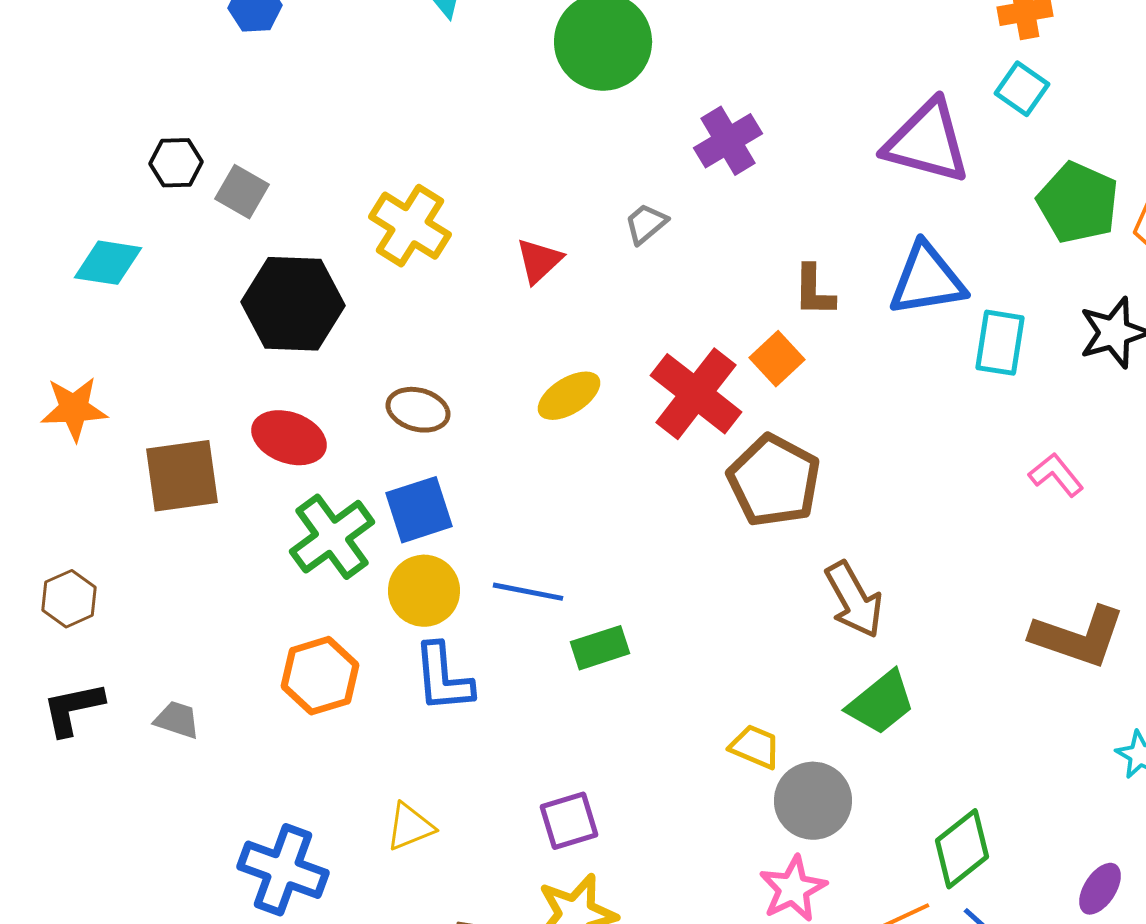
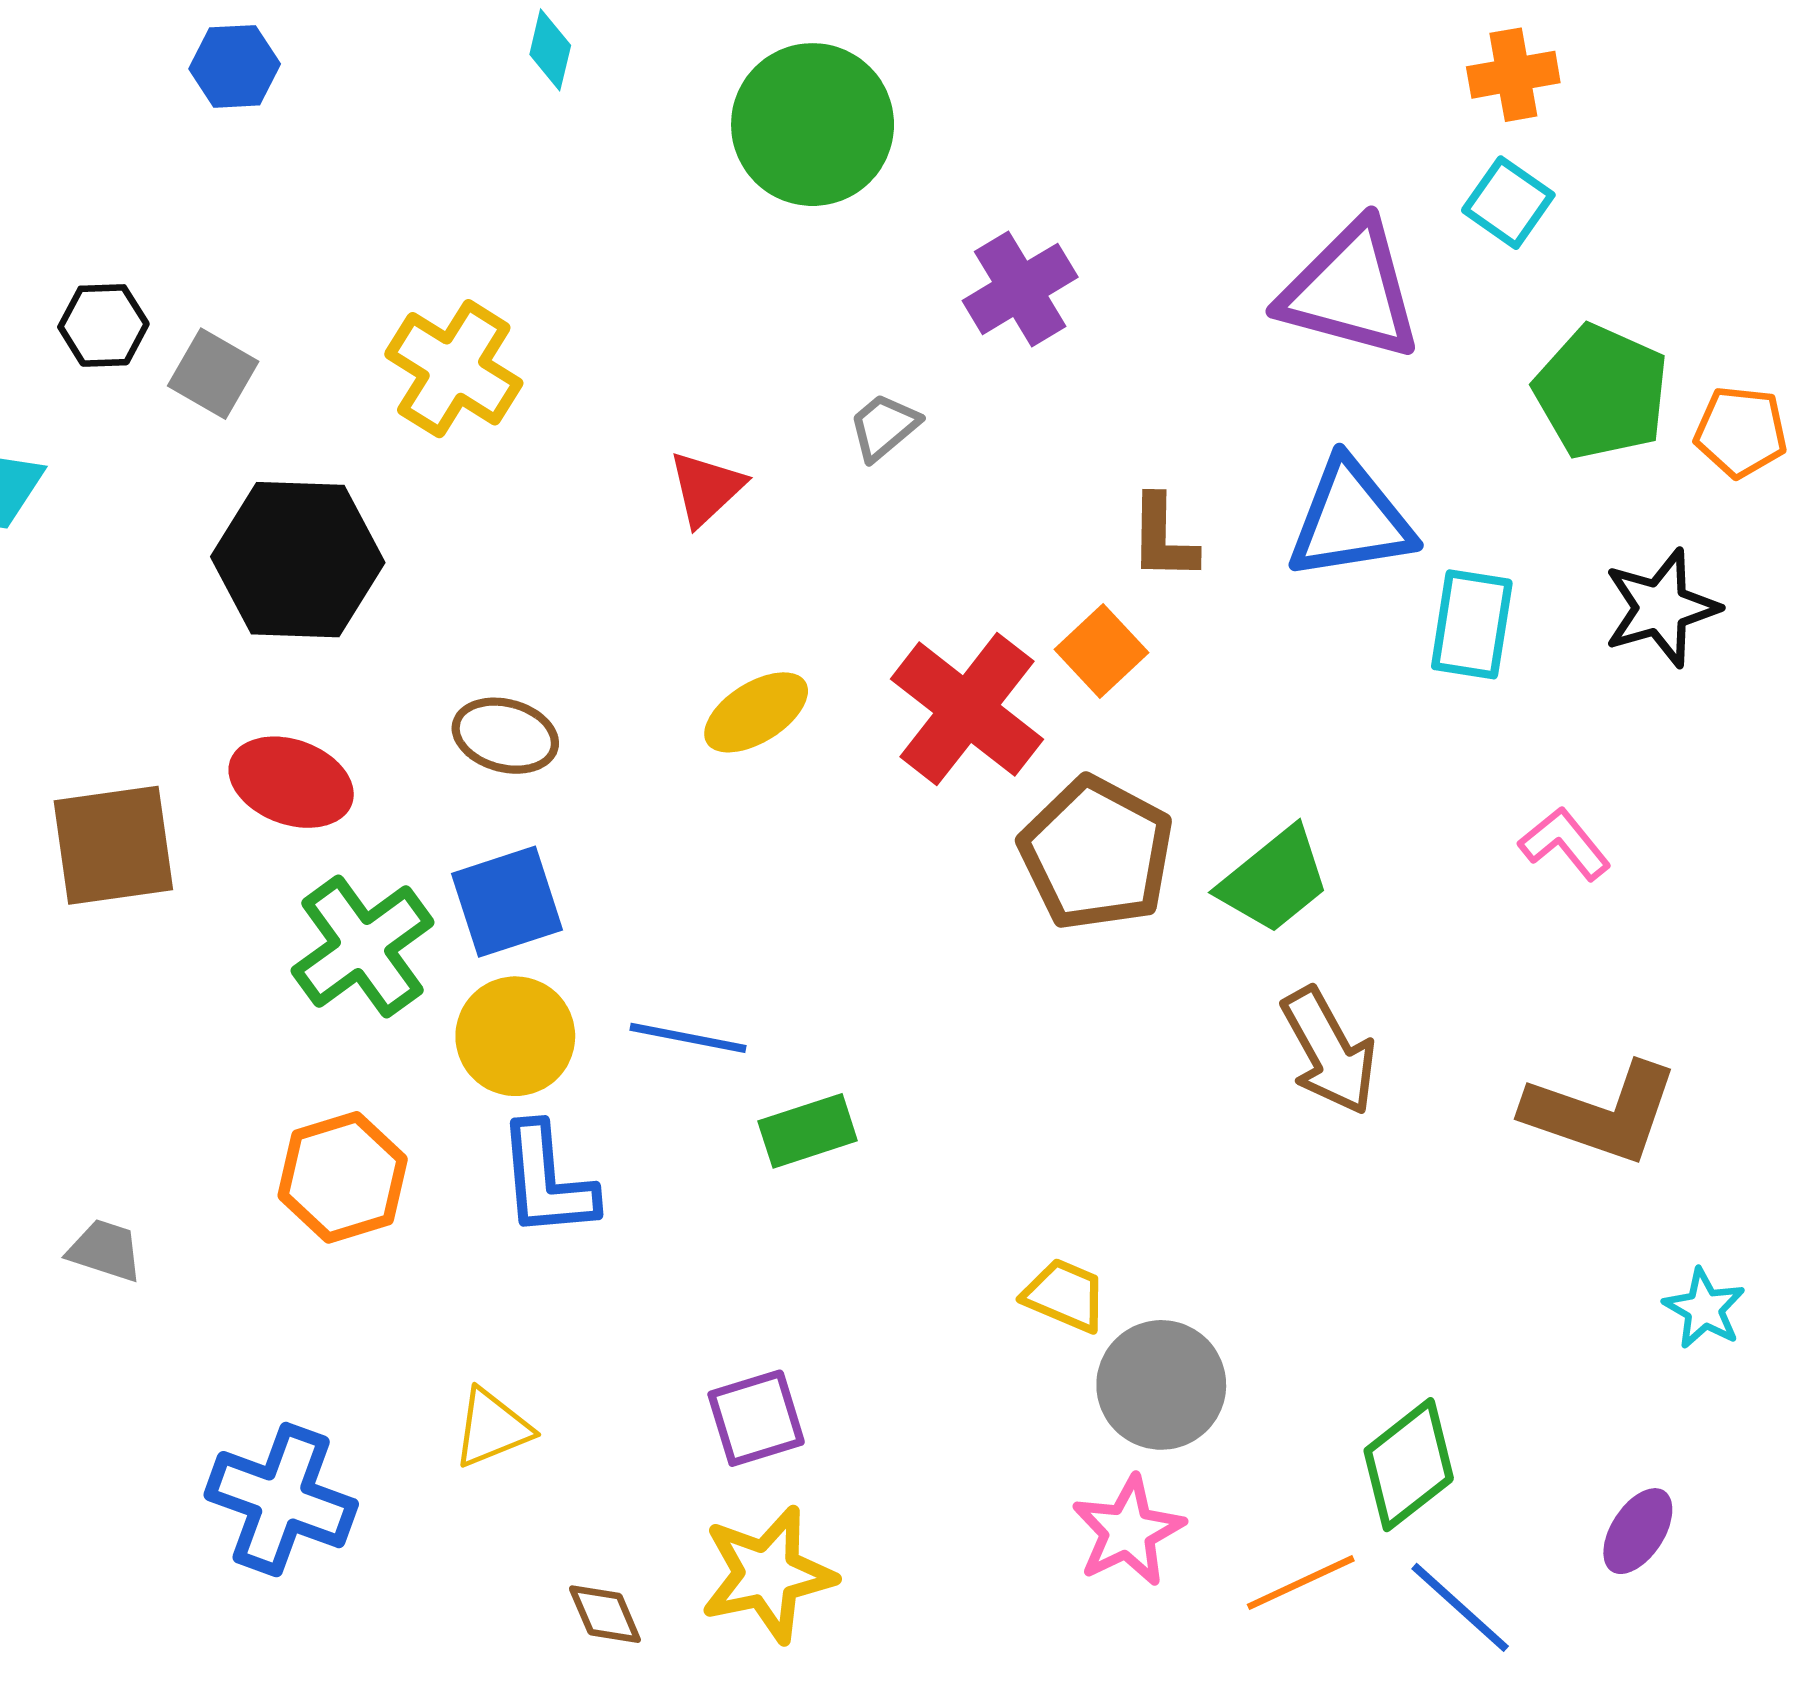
yellow cross: (410, 226) -> (454, 369), moved
brown arrow: (854, 600) -> (1329, 1051), moved
green trapezoid: (881, 703) -> (1274, 880), moved

